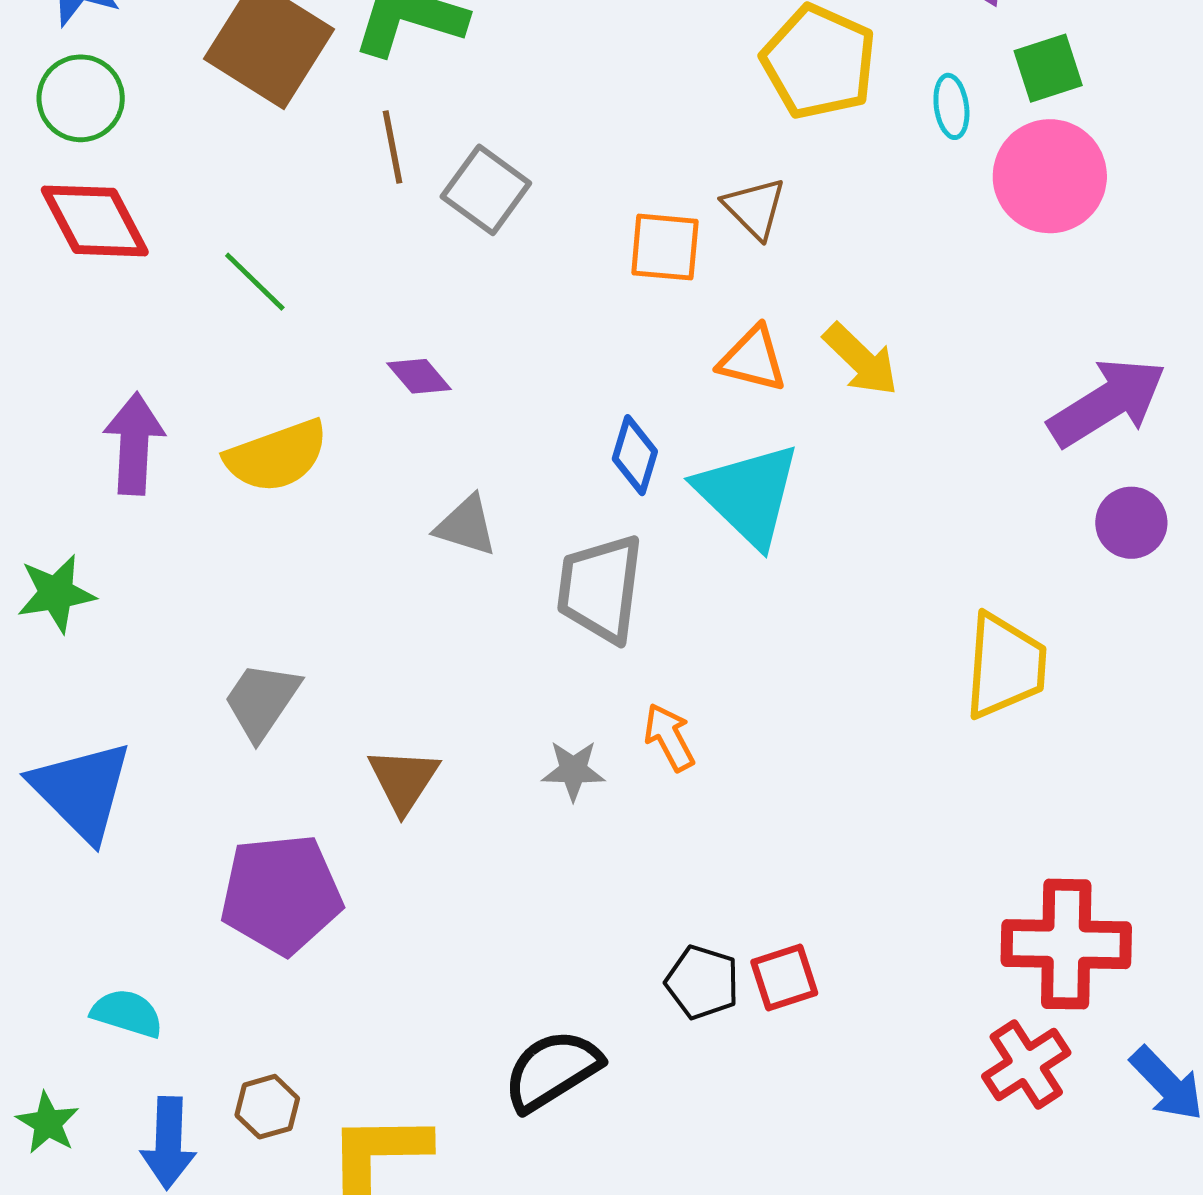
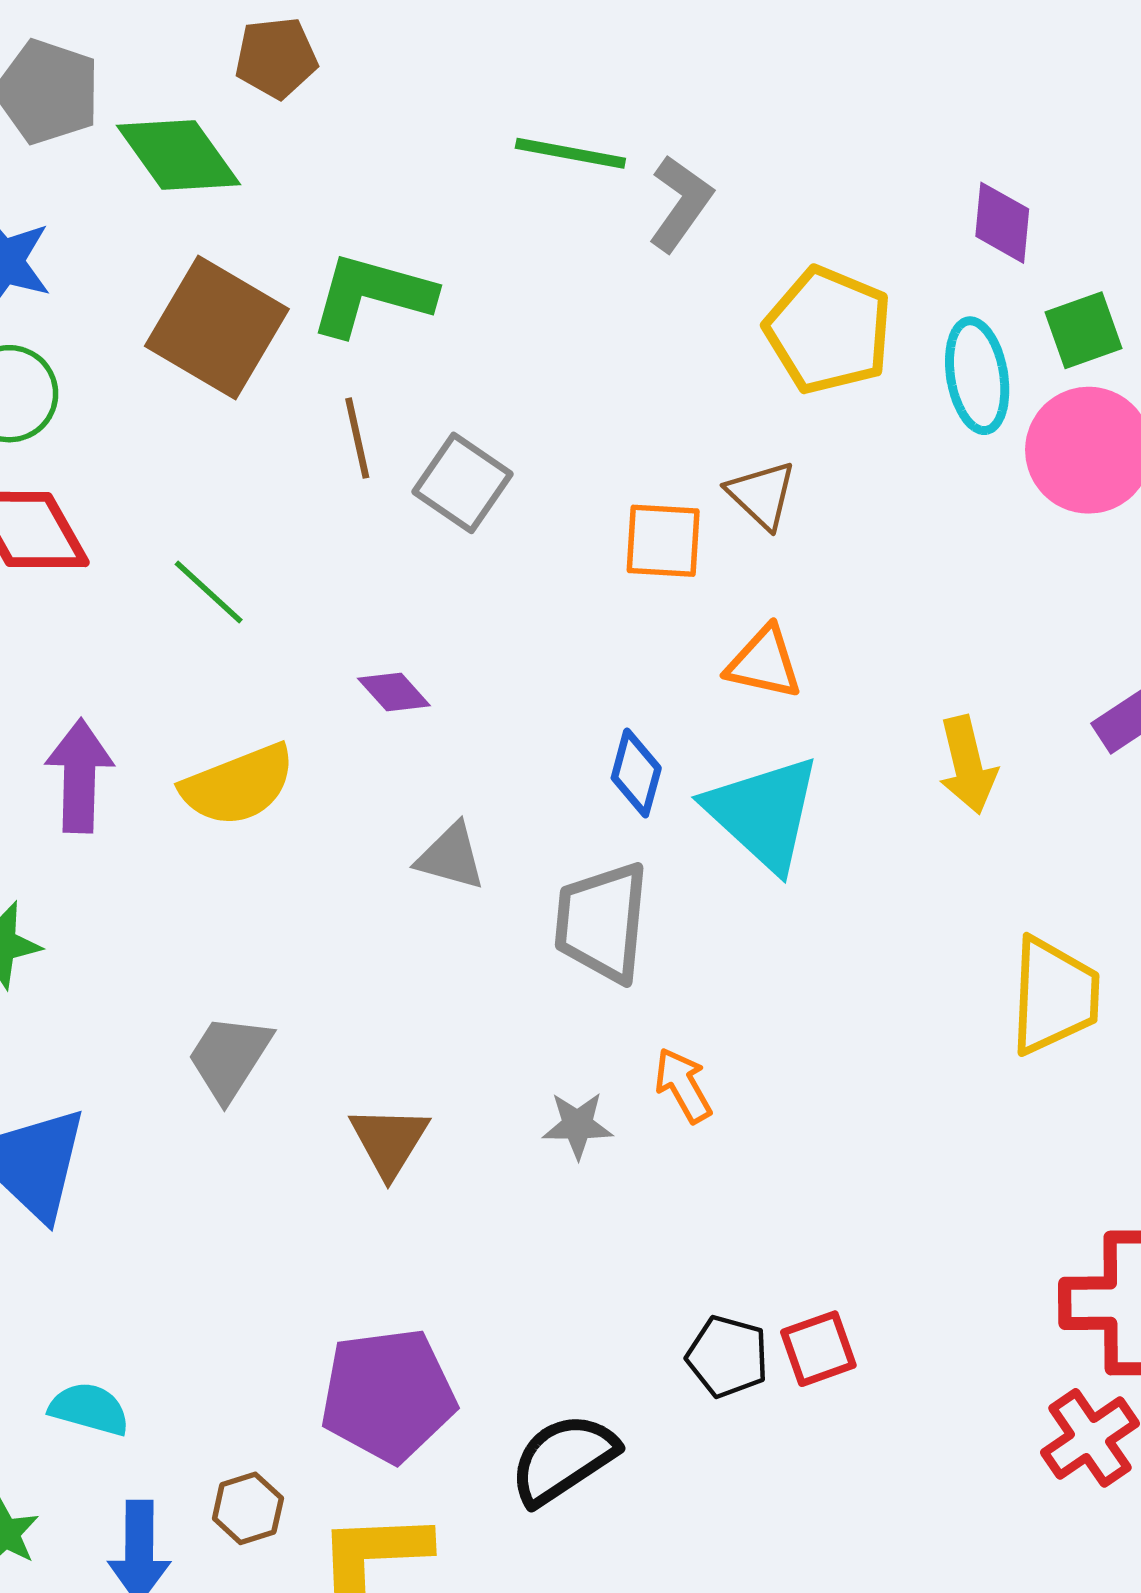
cyan ellipse: (951, 106) -> (977, 376), size x1.6
yellow arrow: (861, 360) -> (968, 765), moved, turned 34
purple pentagon: (281, 894) -> (388, 1395), moved

